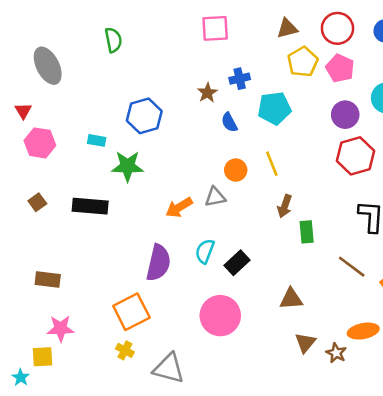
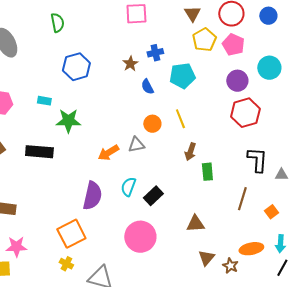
brown triangle: (287, 28) -> (192, 14), turned -48
blue hexagon: (144, 116) -> (76, 67), moved
brown line: (352, 267) -> (242, 199), turned 70

